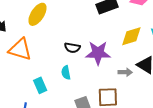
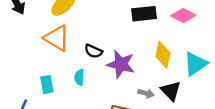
yellow diamond: (131, 36) -> (163, 55), turned -75
orange triangle: (20, 49) -> (57, 38), moved

